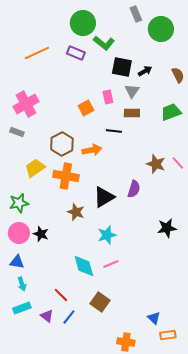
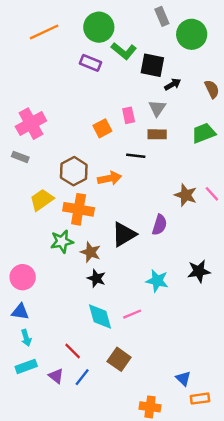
orange line: (37, 53) -> (44, 32), moved
black square: (122, 67) -> (152, 65), moved
green star: (19, 203) -> (62, 241), moved
black star: (41, 234) -> (96, 278), moved
cyan star: (107, 235) -> (157, 281), moved, turned 30

